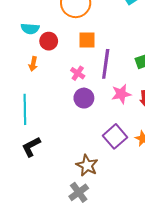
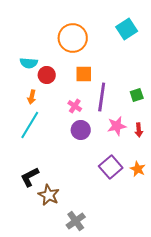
cyan line: (25, 109) -> (30, 125), moved, turned 32
brown star: (87, 165) -> (49, 195), moved

